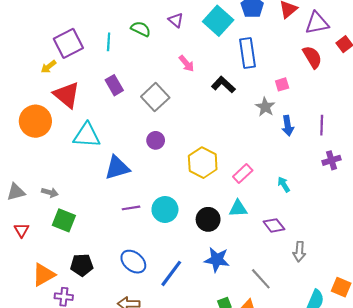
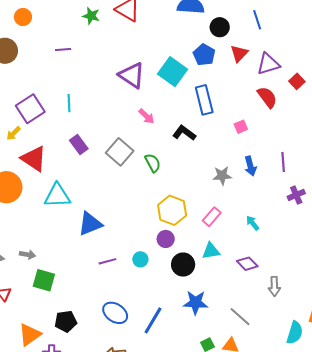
purple triangle: (176, 20) -> (132, 75), size x1.8
green semicircle: (141, 29) -> (153, 163), moved, turned 42
gray star: (265, 107) -> (222, 176), moved, turned -30
purple circle: (156, 140) -> (166, 239), moved
cyan circle: (165, 209) -> (140, 259), size x0.6

